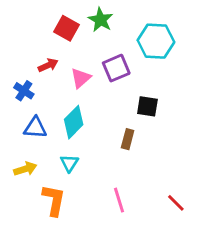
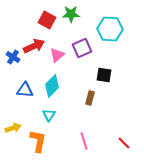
green star: (101, 20) -> (71, 14), turned -30
red arrow: (48, 65) -> (34, 46), size x1.5
blue cross: (24, 91) -> (13, 57), moved
yellow arrow: (25, 169) -> (13, 128), moved

